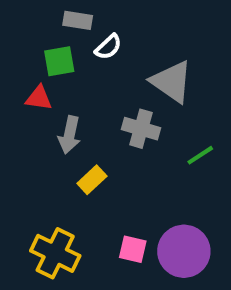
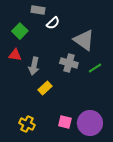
green square: (59, 61) -> (20, 31), moved, turned -35
red triangle: (39, 98) -> (15, 55), moved
green line: (200, 155) -> (95, 68), moved
yellow cross: (55, 253) -> (27, 124), size x0.7

